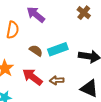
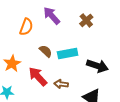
brown cross: (84, 13) -> (86, 20), moved

